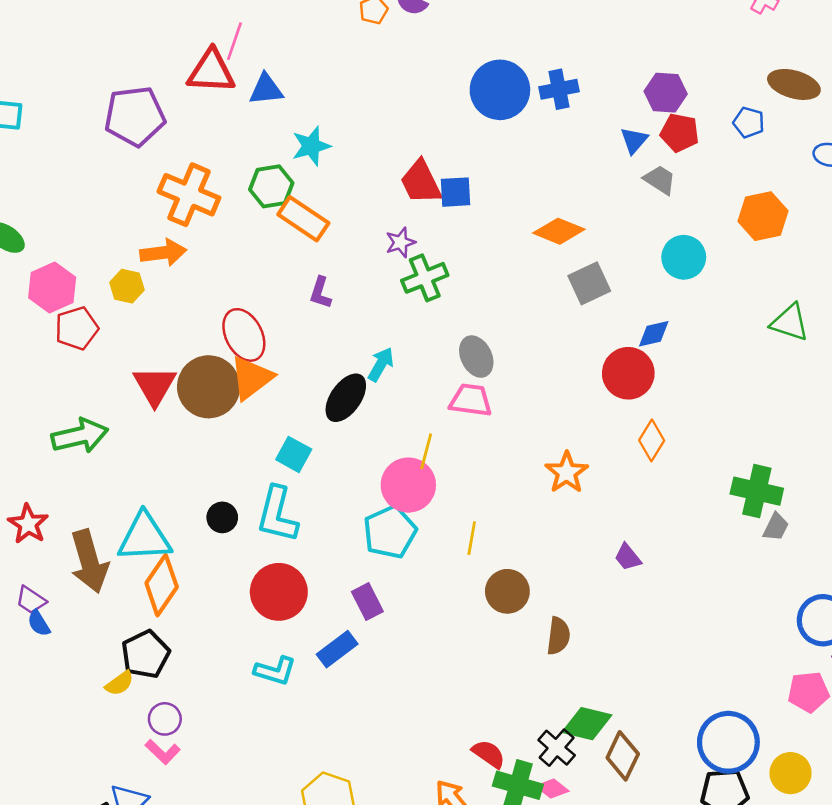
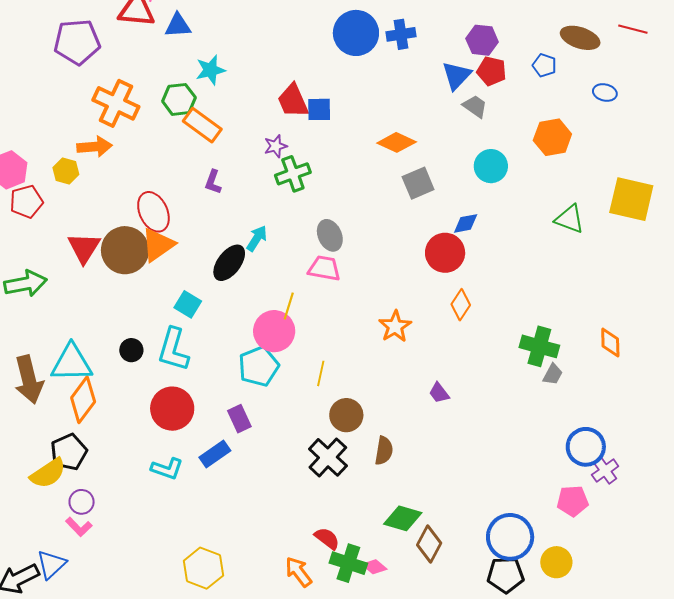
blue triangle: (634, 140) -> (457, 76), size x1.4
yellow semicircle: (120, 683) -> (48, 473), size x1.6
black cross: (557, 748) -> (328, 457), moved, size x1.4

